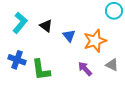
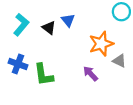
blue triangle: (69, 36) -> (68, 20), moved
gray triangle: (112, 65) -> (119, 61), moved

